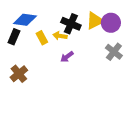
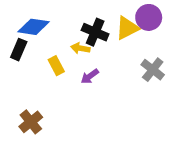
purple circle: (111, 23) -> (149, 17), moved
yellow rectangle: (42, 38) -> (56, 66), moved
brown cross: (19, 74) -> (31, 122), moved

